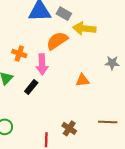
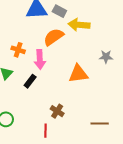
orange triangle: (82, 80) -> (78, 74), size x1.5
brown line: (108, 122) -> (100, 124), moved
brown cross: (69, 128) -> (57, 111), moved

